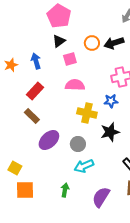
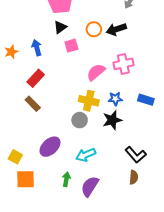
pink semicircle: (75, 85) -> (96, 72), moved, turned -42
blue star: (111, 101) -> (115, 99), moved
purple ellipse: (49, 140) -> (50, 147), moved
gray circle: (78, 144) -> (80, 120), moved
purple semicircle: (101, 197) -> (90, 186), moved

